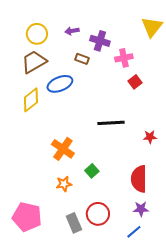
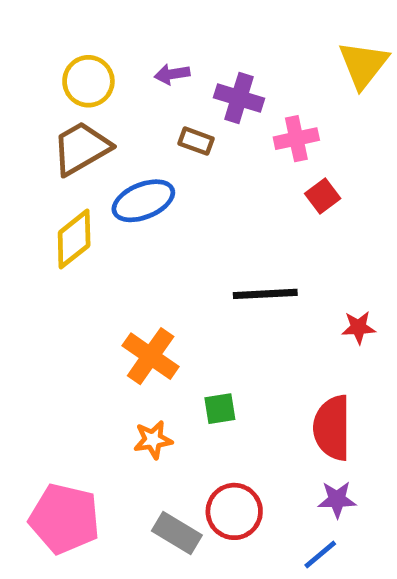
green square: (92, 171) -> (220, 409), turned 32
gray rectangle: (74, 223) -> (177, 533), turned -36

